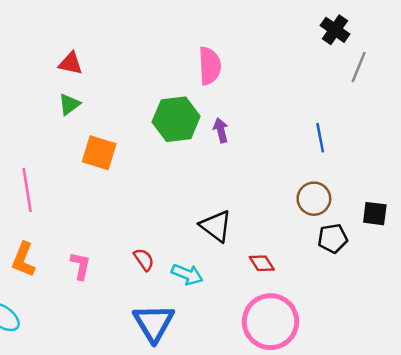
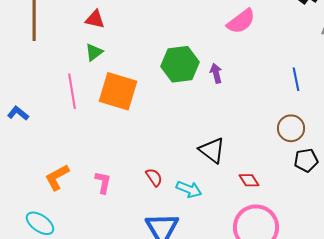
pink semicircle: (210, 66) -> (241, 21), moved, turned 56
orange square: (99, 153) -> (118, 91), size x1.4
pink line: (27, 190) -> (72, 91), moved
orange L-shape: (23, 260) -> (57, 177), turned 40

